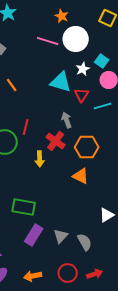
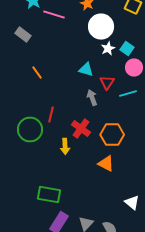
pink line: (48, 41) -> (54, 14), moved
white star: (83, 69) -> (108, 48), moved
cyan triangle: (61, 82) -> (86, 70), size x0.7
gray arrow: (67, 120) -> (92, 98), moved
white triangle: (107, 215) -> (132, 202), turned -49

